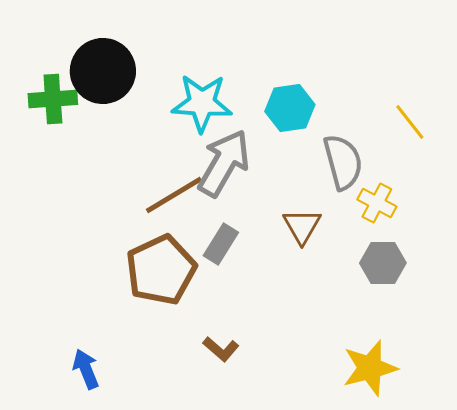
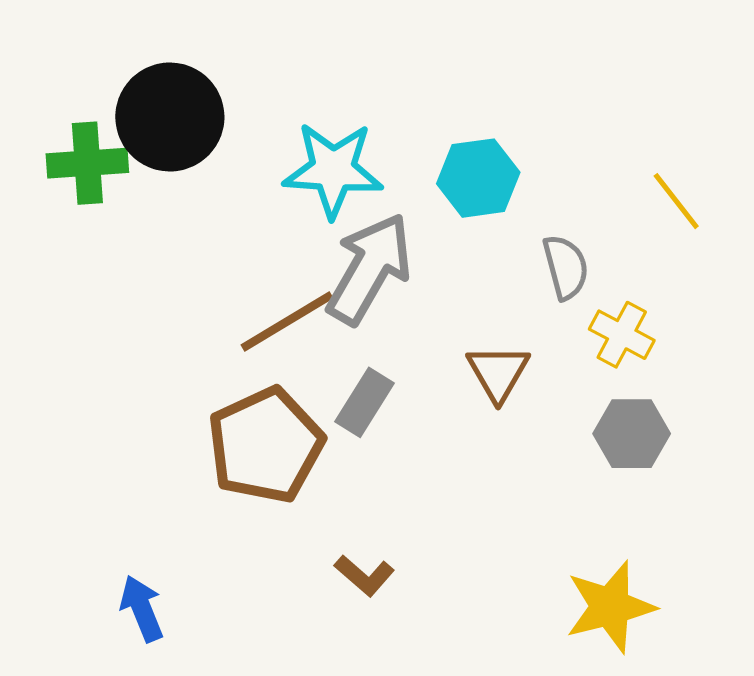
gray semicircle: (343, 162) -> (566, 267), size x0.7

